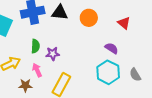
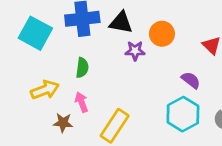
purple star: (53, 54) -> (135, 51), moved

